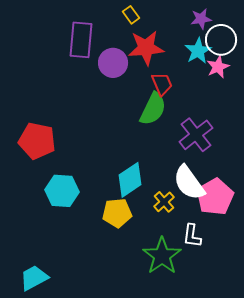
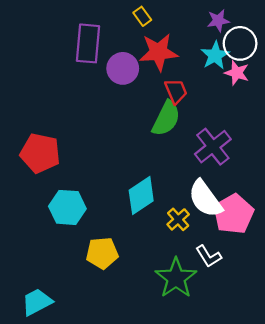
pink star: (218, 67) -> (237, 73), turned -30
yellow pentagon: (117, 213) -> (102, 253), moved
white L-shape: (192, 236) -> (209, 256), turned -40

